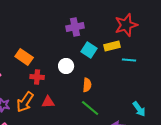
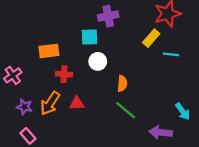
yellow rectangle: (112, 46) -> (151, 38), turned -35
cyan square: (89, 50) -> (90, 37), moved, turned -35
orange rectangle: (24, 57) -> (49, 51), turned -42

